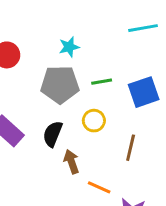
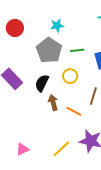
gray pentagon: (60, 84) -> (49, 50), turned 30
orange line: (99, 187) -> (74, 111), moved

